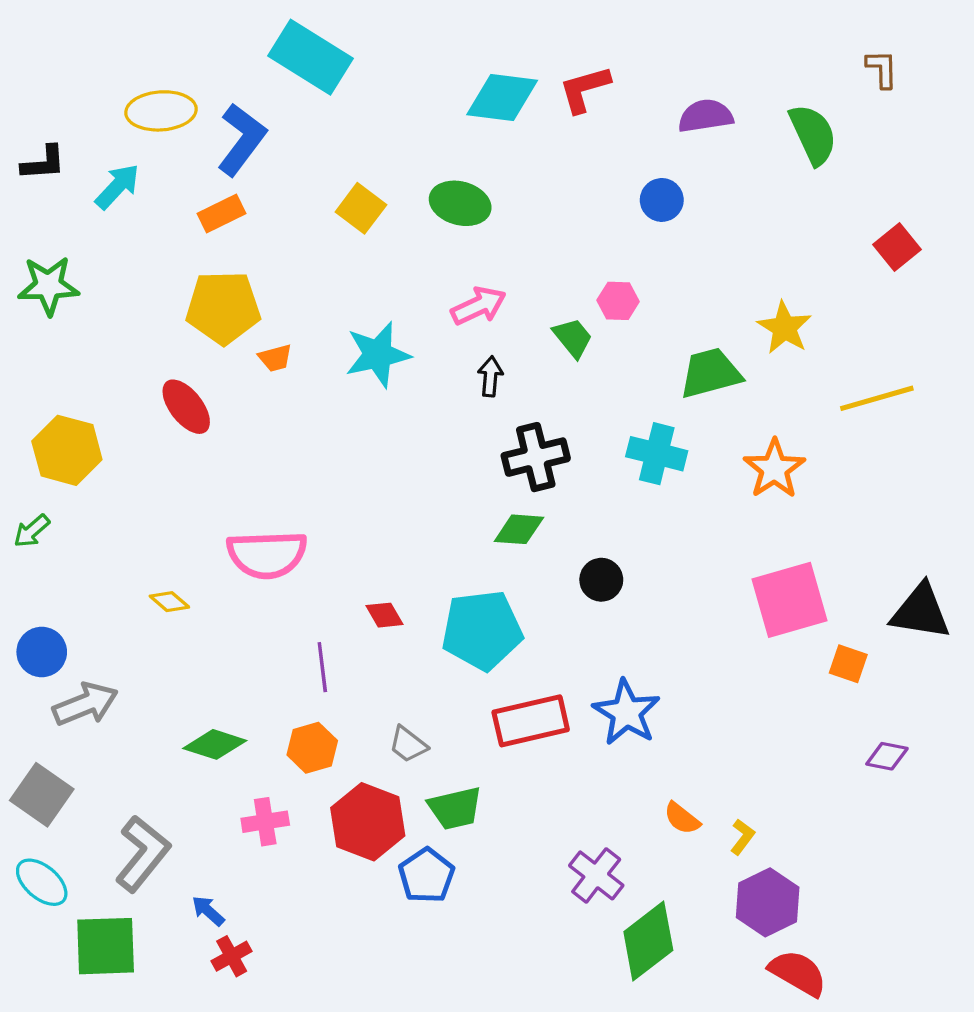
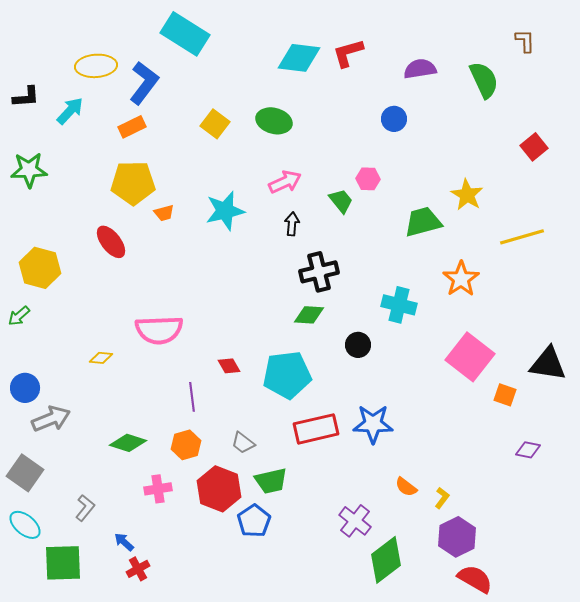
cyan cross: (657, 454) -> (399, 305), moved
pink square: (789, 600) -> (470, 357), turned -36
yellow diamond: (169, 602) -> (101, 358), turned -35
blue star: (626, 712) -> (373, 424), turned -30
gray L-shape: (143, 854) -> (85, 508), size x0.6

